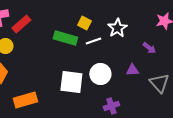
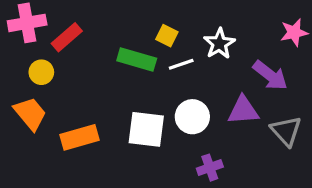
purple arrow: (149, 48) -> (270, 75), size x1.6
purple triangle: (132, 70) -> (243, 110), size x1.5
orange rectangle: (25, 100) -> (79, 137), moved

